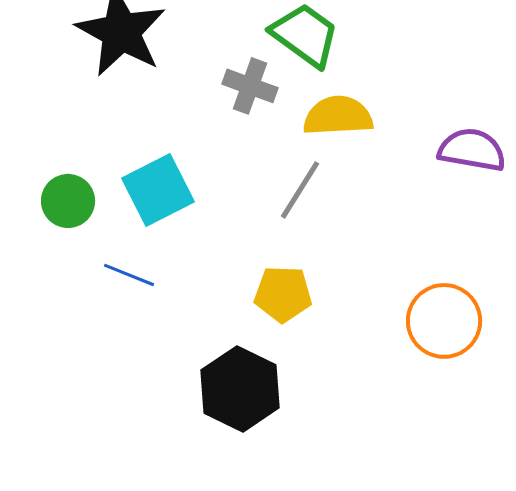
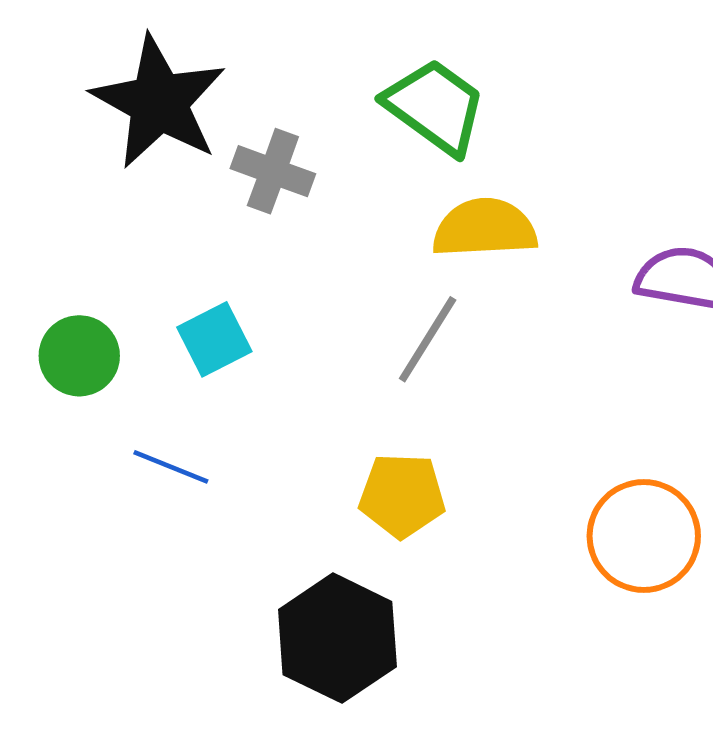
gray cross: (250, 86) -> (273, 171), moved
cyan square: (158, 190) -> (214, 339), size x0.7

